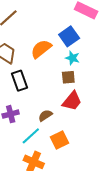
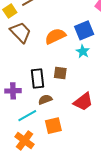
brown square: (68, 77) -> (60, 73), moved
black rectangle: (19, 81) -> (37, 79), moved
red trapezoid: (72, 101) -> (83, 102), moved

